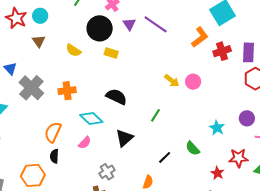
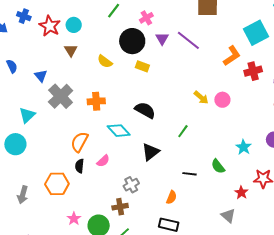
pink semicircle: (85, 143) -> (103, 161), moved
black line: (165, 157) -> (190, 174), turned 48

